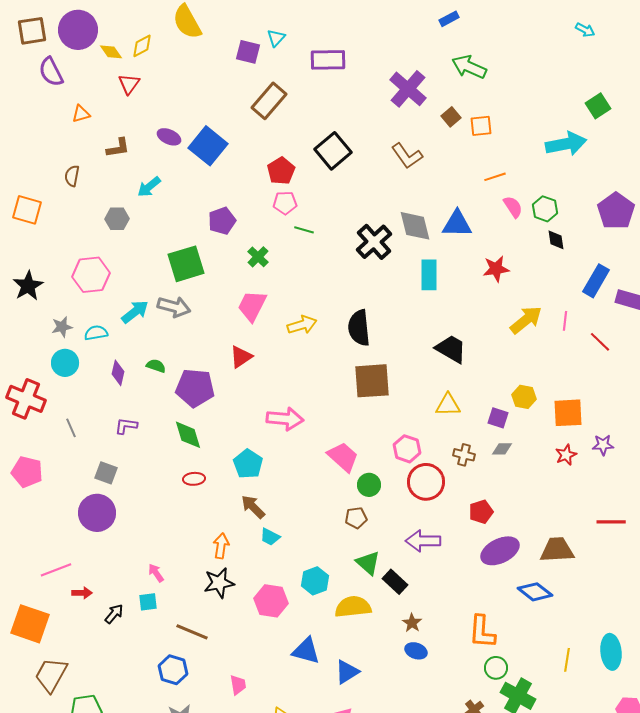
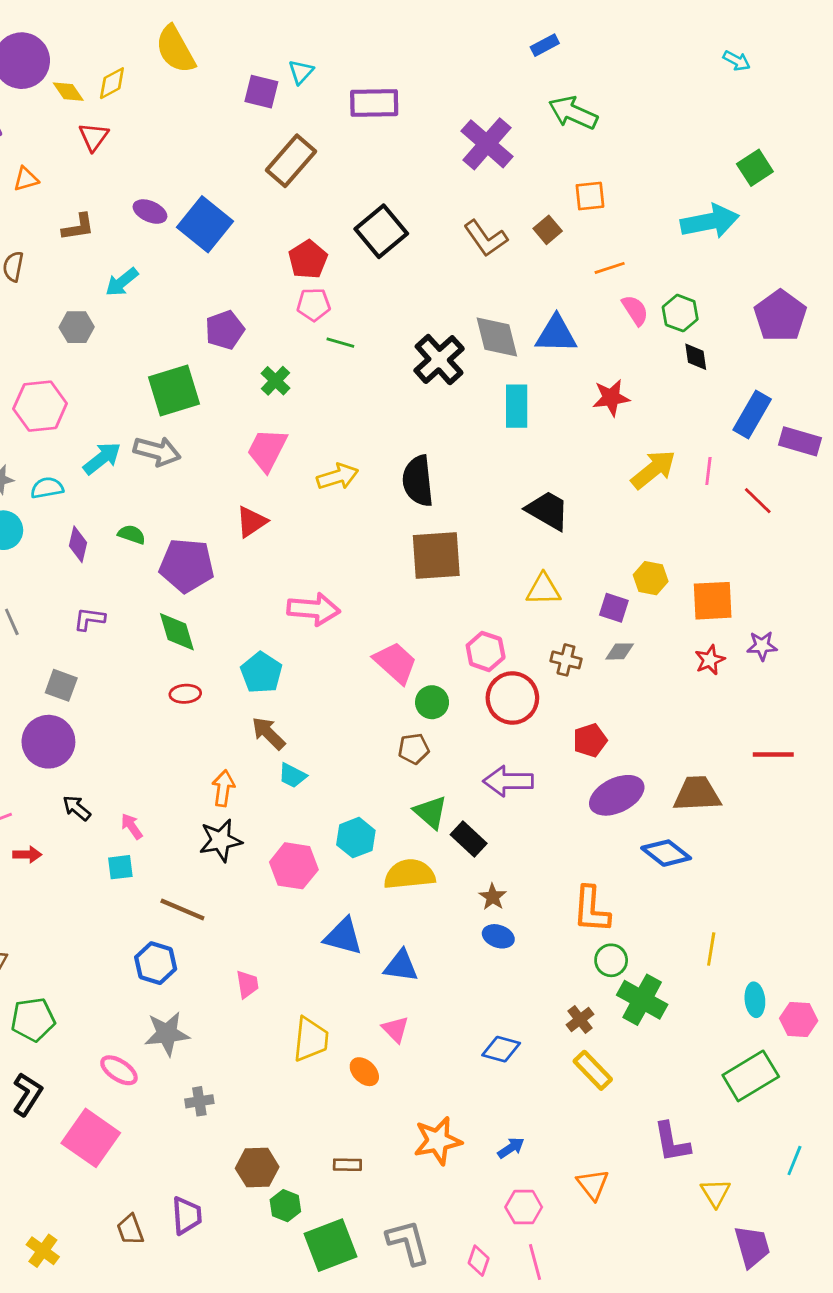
brown square: (451, 117) -> (548, 230), moved
black arrow: (114, 614) -> (77, 808), moved, turned -90
cyan ellipse: (611, 652) -> (755, 1000), moved, size x0.7
blue triangle: (347, 672) -> (401, 966), turned 40

